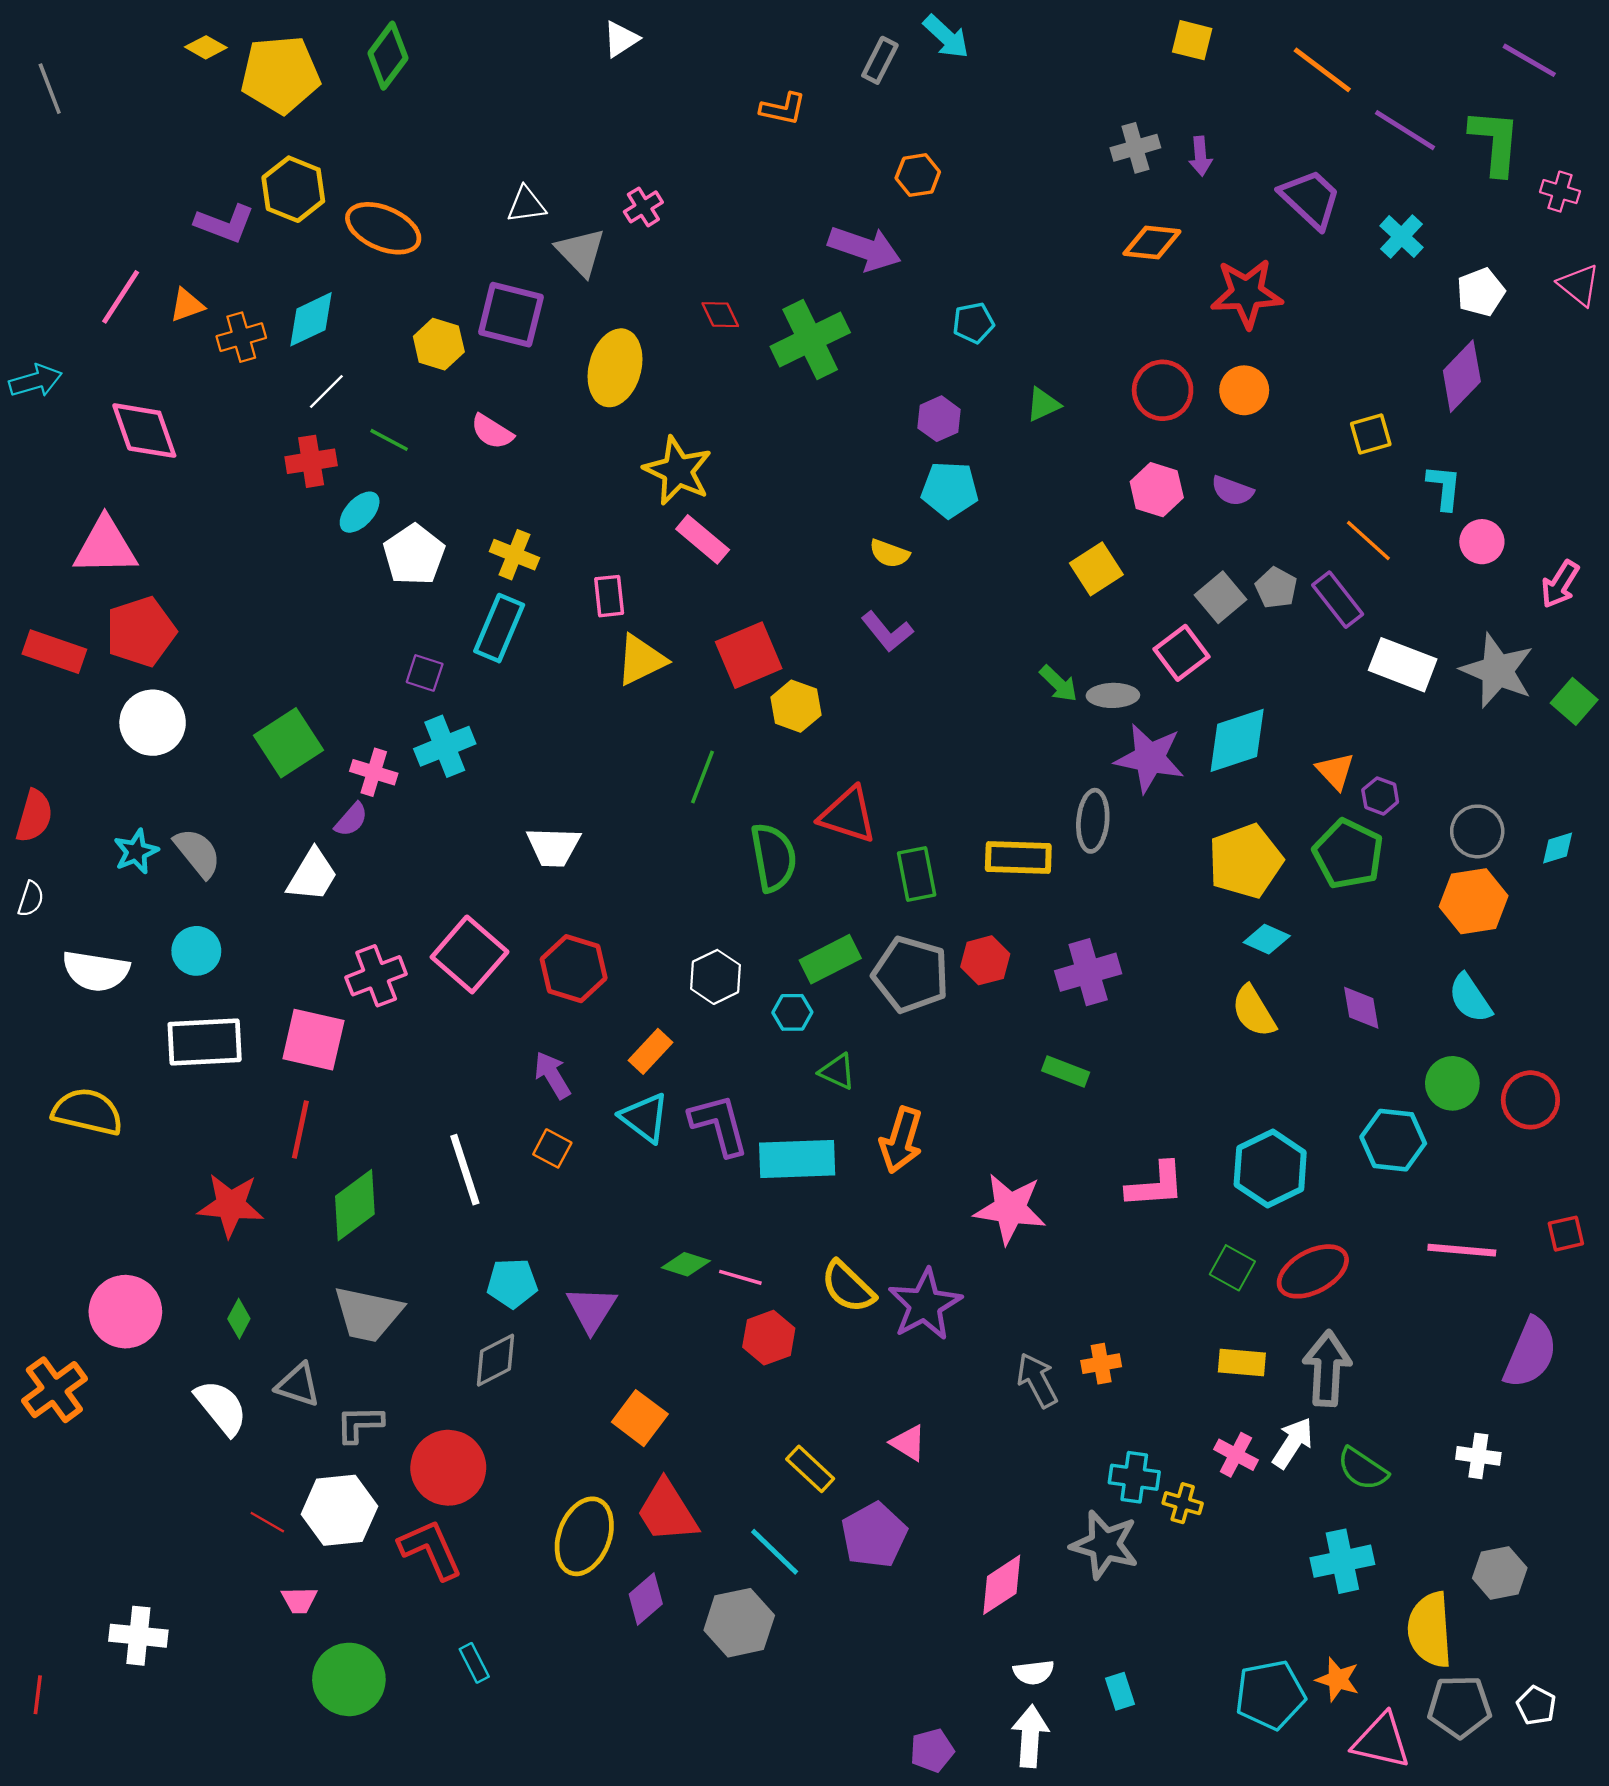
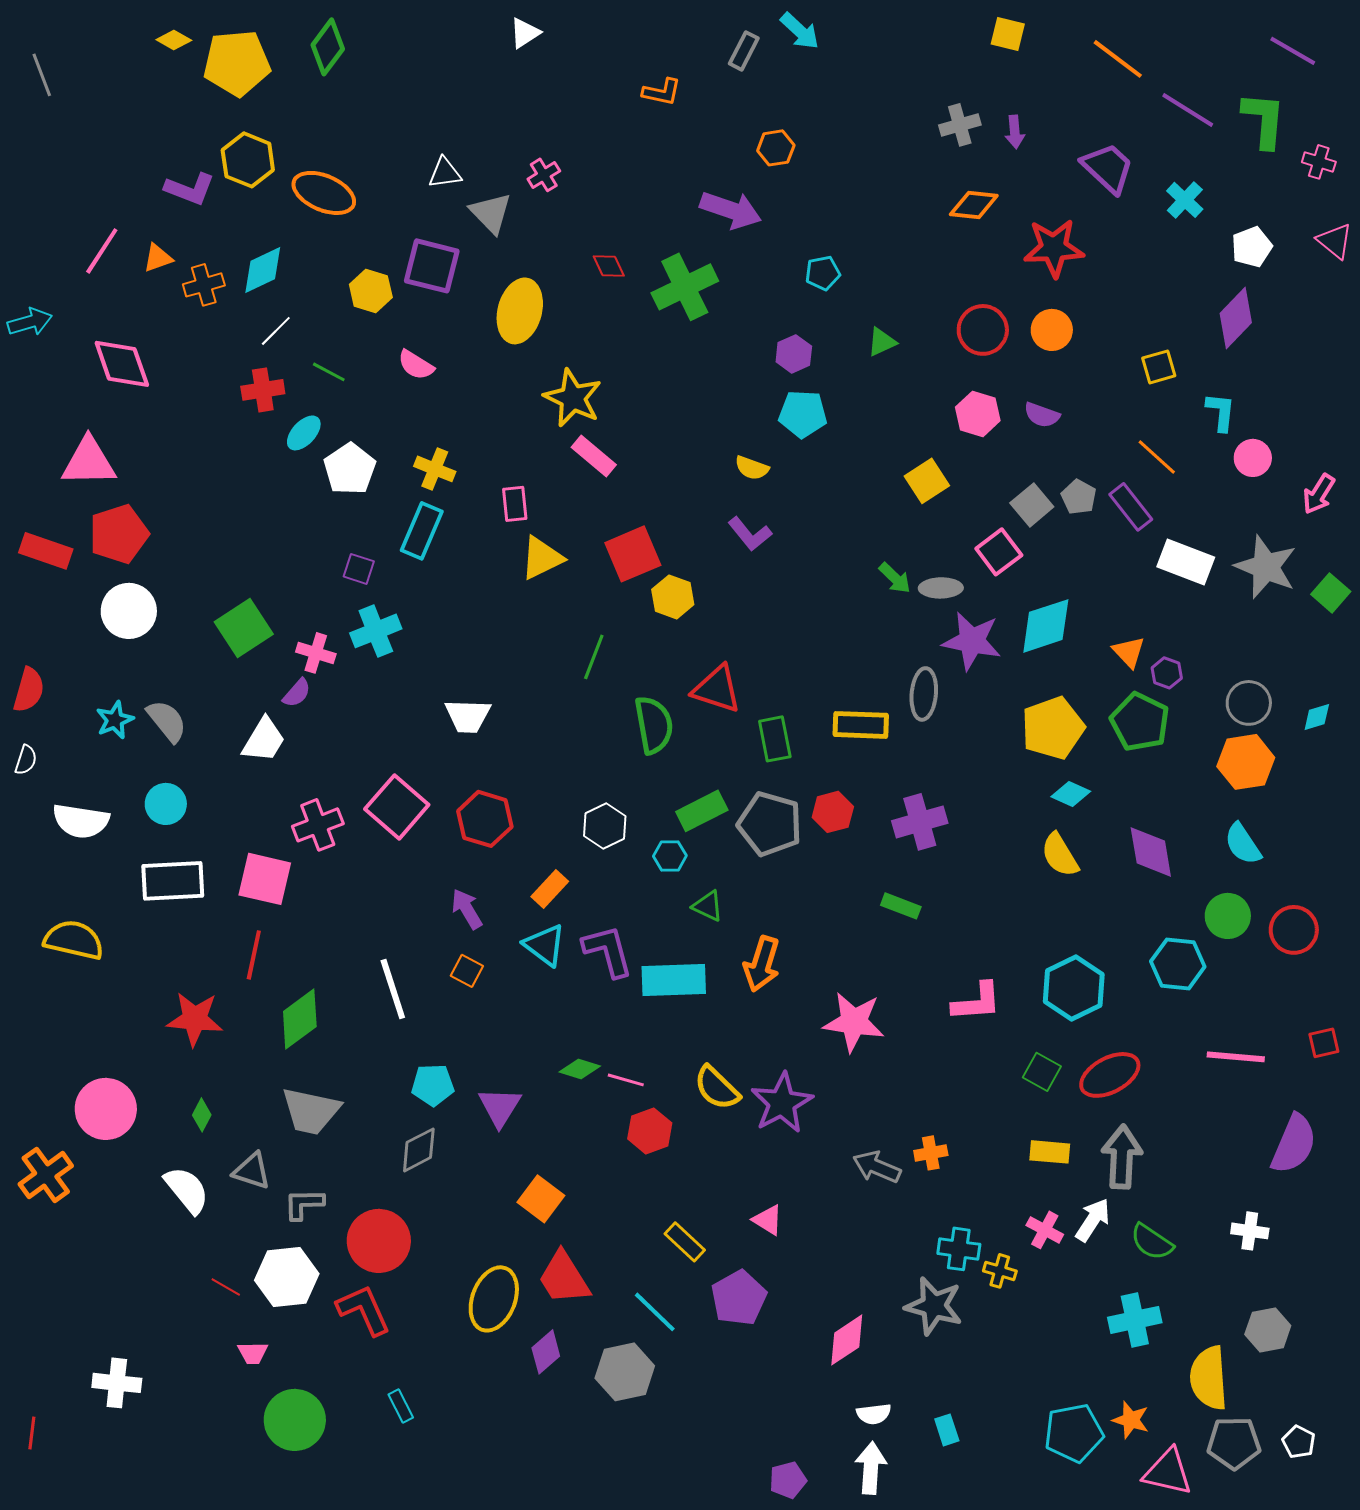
purple diamond: (1361, 1008) -> (1151, 852), size x1.4
gray arrow: (1037, 1380) -> (877, 1167), turned -39

